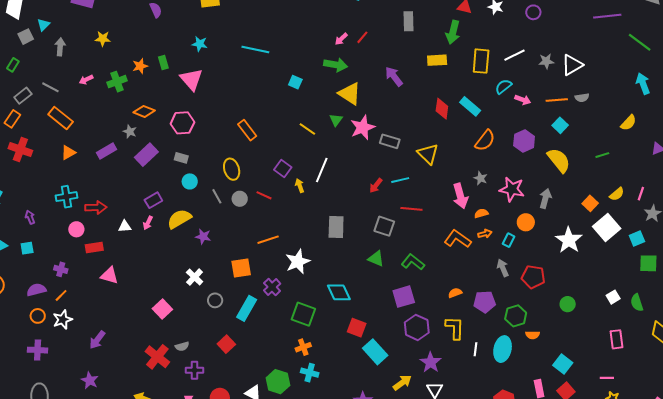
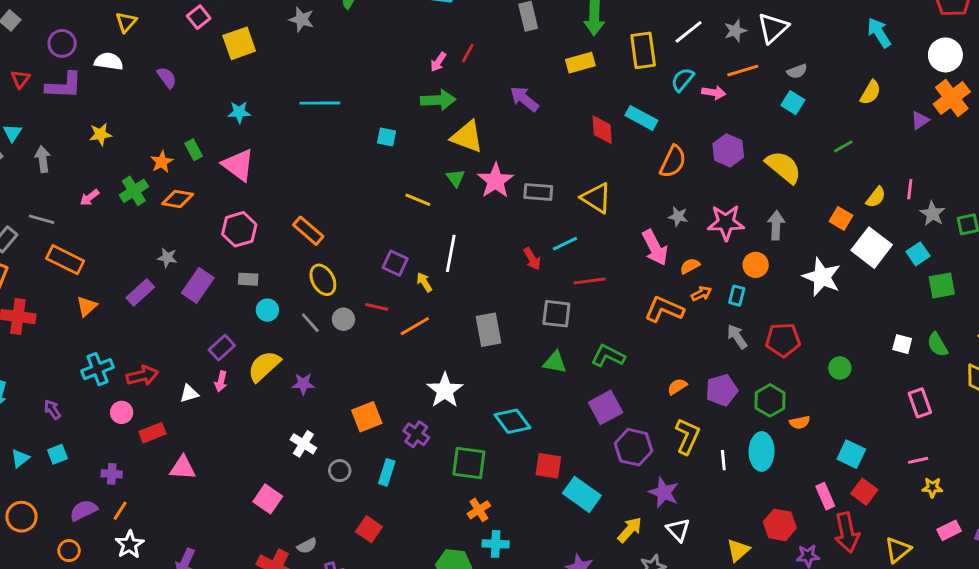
orange line: (557, 100) -> (743, 71), moved
orange diamond: (144, 111) -> (178, 199), moved
cyan square: (560, 125) -> (793, 103), moved
orange rectangle: (247, 130) -> (308, 231), moved
red arrow: (376, 186) -> (532, 259), turned -56
orange line: (268, 240) -> (415, 326), moved
white square: (613, 297) -> (902, 344), turned -32
cyan rectangle: (247, 308) -> (387, 472), size x0.7
orange circle: (38, 316) -> (69, 551), moved
yellow L-shape: (455, 328) -> (687, 436), turned 35

